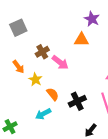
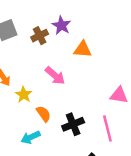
purple star: (92, 19) -> (61, 25), moved
brown cross: (42, 52) -> (40, 36), moved

